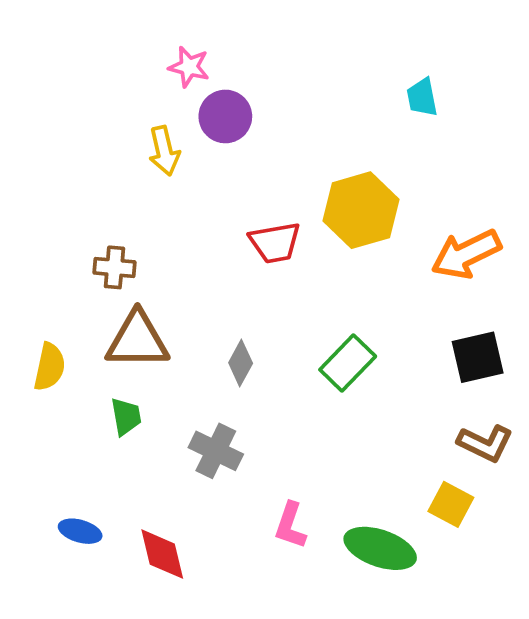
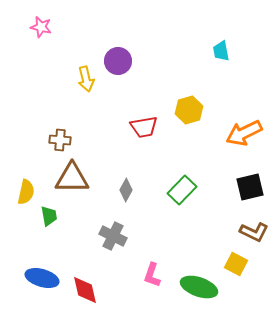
pink star: (189, 67) -> (41, 27), moved
yellow hexagon: (361, 210) -> (189, 110), size x0.7
green trapezoid: (126, 417) -> (49, 216), moved
blue ellipse: (80, 531) -> (42, 278), size x1.5

